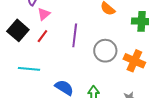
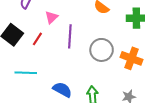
pink triangle: (44, 14) -> (51, 17), moved

